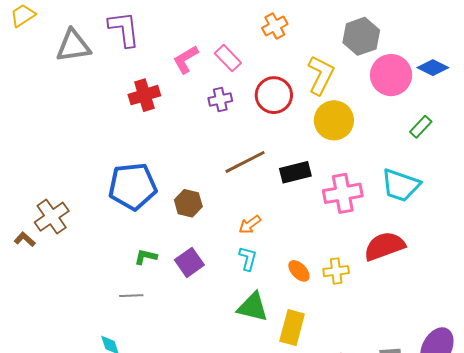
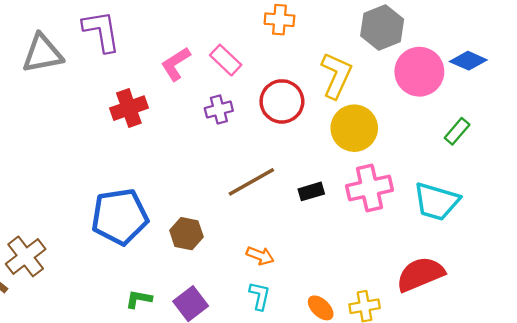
orange cross: (275, 26) -> (279, 20), turned 35
black rectangle: (295, 172) -> (311, 191), size x0.7
pink cross: (343, 193) -> (369, 188), moved
orange arrow: (250, 225) -> (260, 256), turned -120

